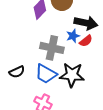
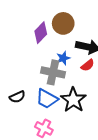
blue star: (73, 36) -> (63, 58), moved
black star: (72, 75) -> (73, 100), turned 30

